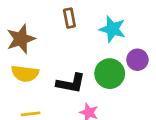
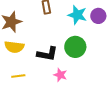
purple circle: (137, 60) -> (98, 16), moved

